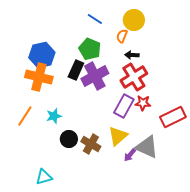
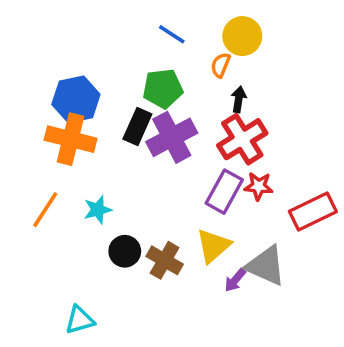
green pentagon: (90, 49) -> (163, 89), turned -30
black arrow: (132, 55) -> (239, 99), turned 96

